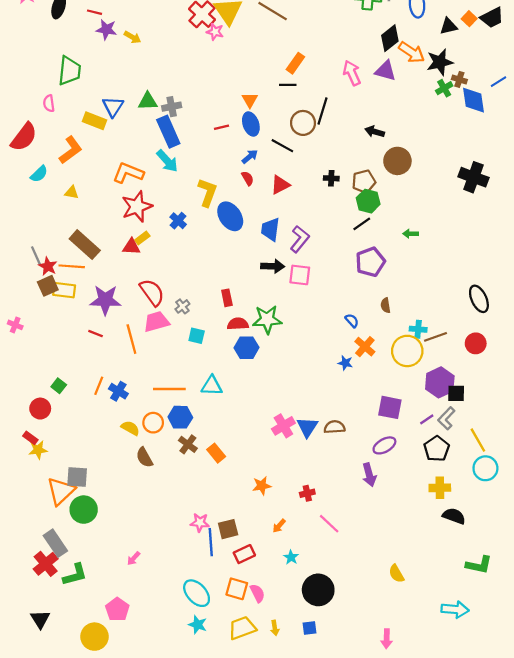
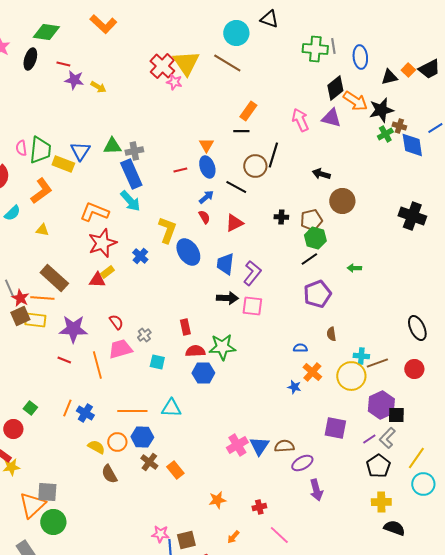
green trapezoid: (70, 71) -> (40, 150), moved
red semicircle: (152, 292) -> (116, 322), size x0.6
blue semicircle: (352, 321) -> (300, 348), turned -48
yellow line: (478, 440) -> (416, 458), turned 65
purple ellipse: (384, 445) -> (302, 463), moved

